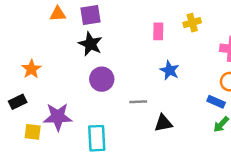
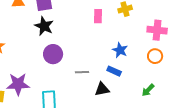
blue star: (170, 70) -> (120, 50), moved
blue rectangle: (216, 102) -> (114, 71), moved

